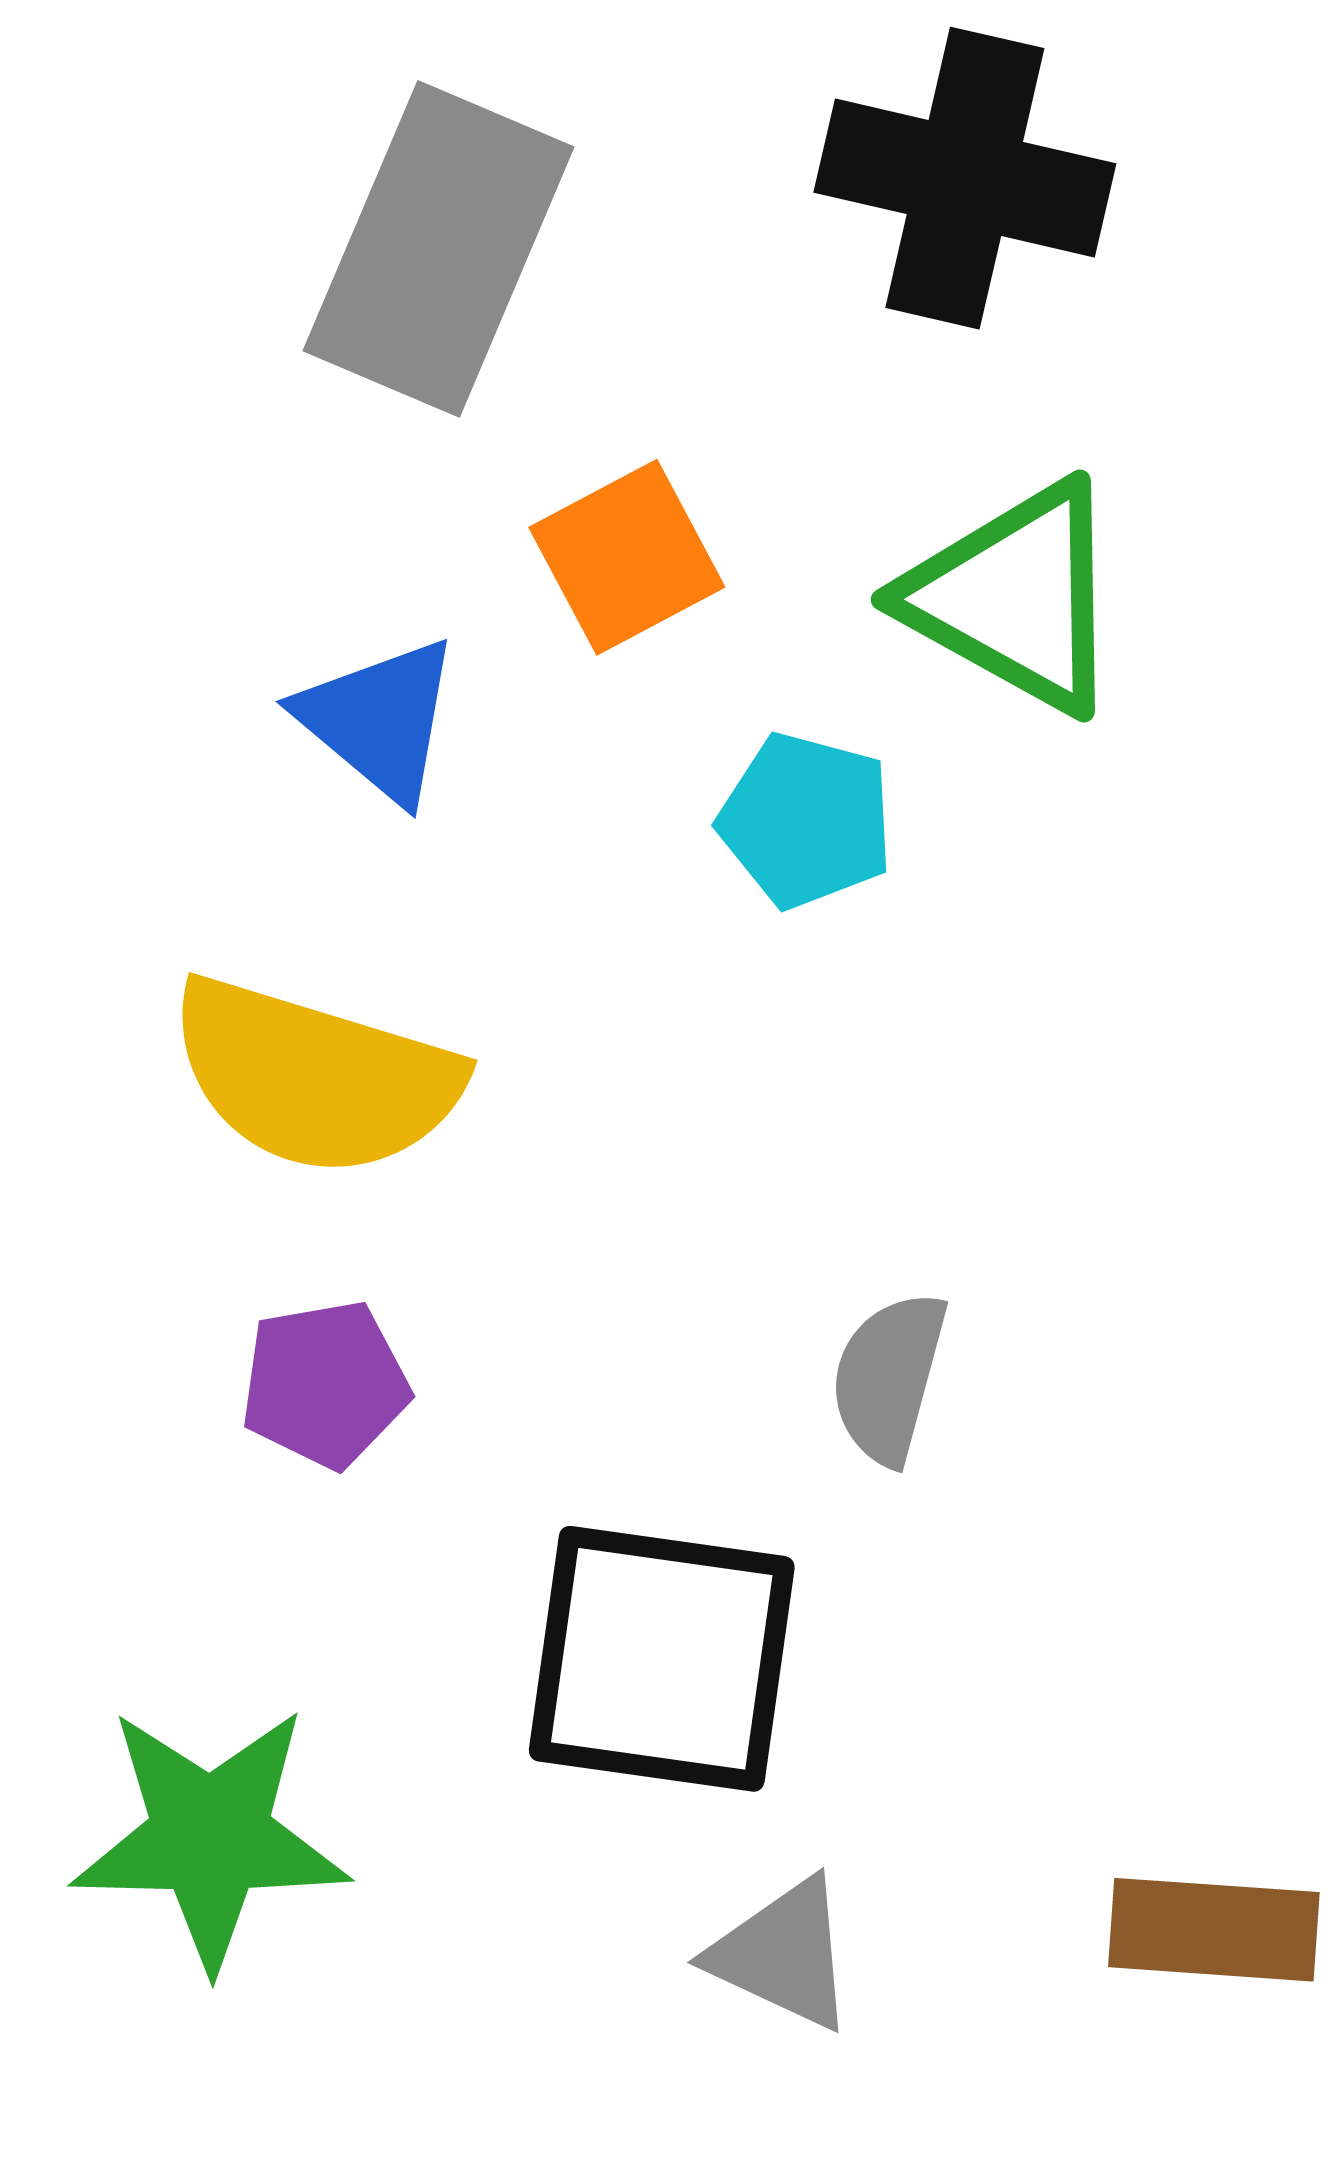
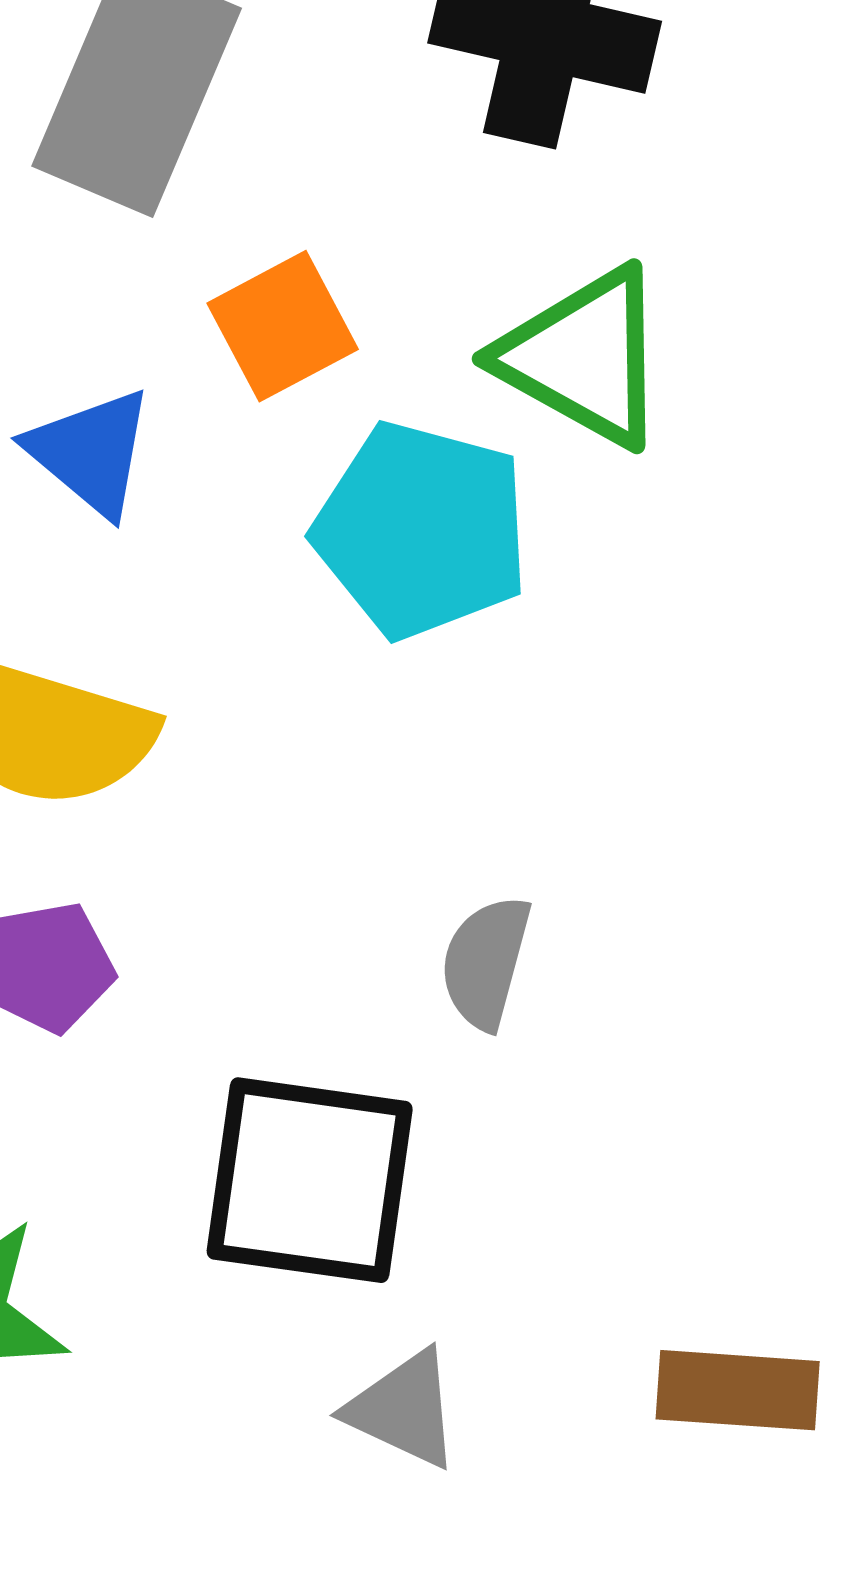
cyan pentagon: (806, 820) -> (422, 530), size x1.6

